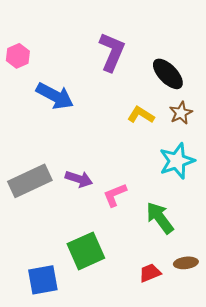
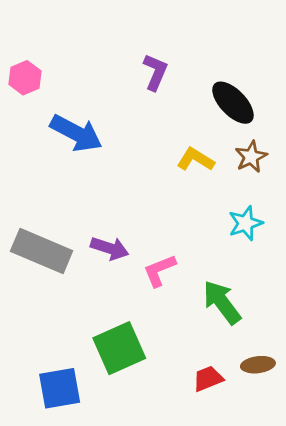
purple L-shape: (112, 52) -> (155, 72), size x0.7
cyan star: (177, 161) -> (245, 223), size x0.7
gray rectangle: (30, 181) -> (42, 251), turned 48

